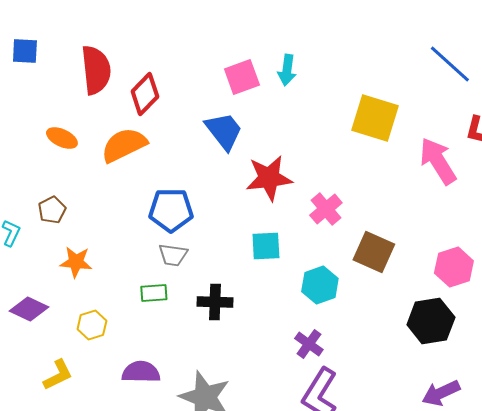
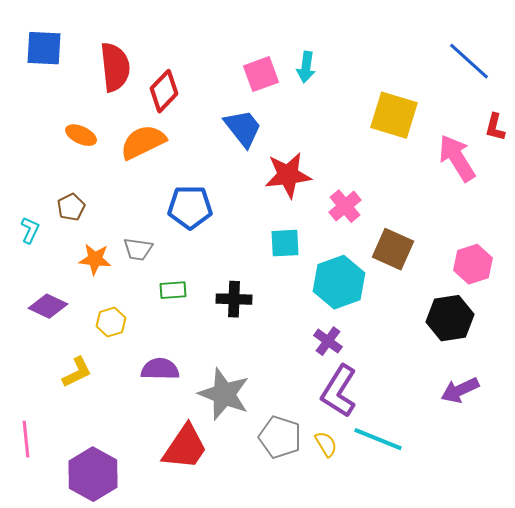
blue square: (25, 51) -> (44, 48), size x1.4
gray trapezoid: (173, 255) -> (138, 249), moved
cyan hexagon: (320, 285) -> (339, 282), size x1.4

